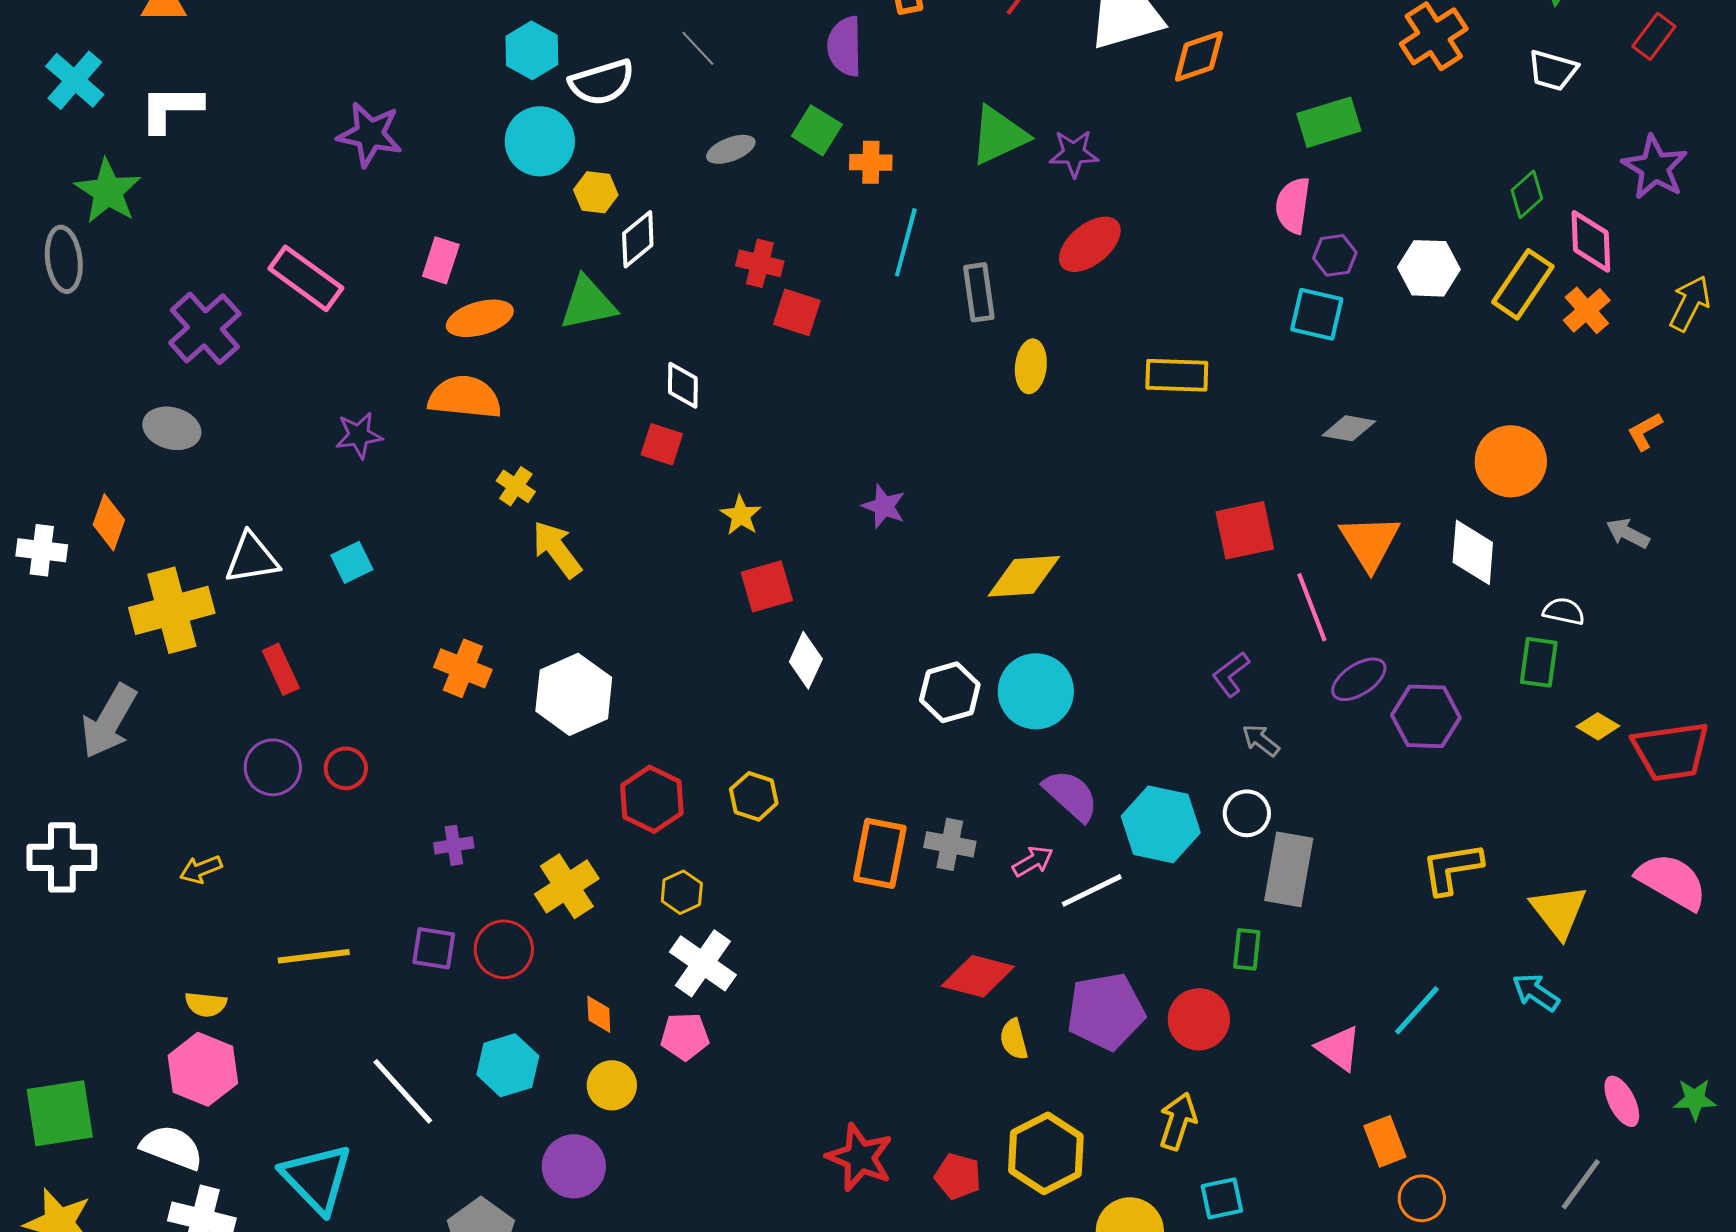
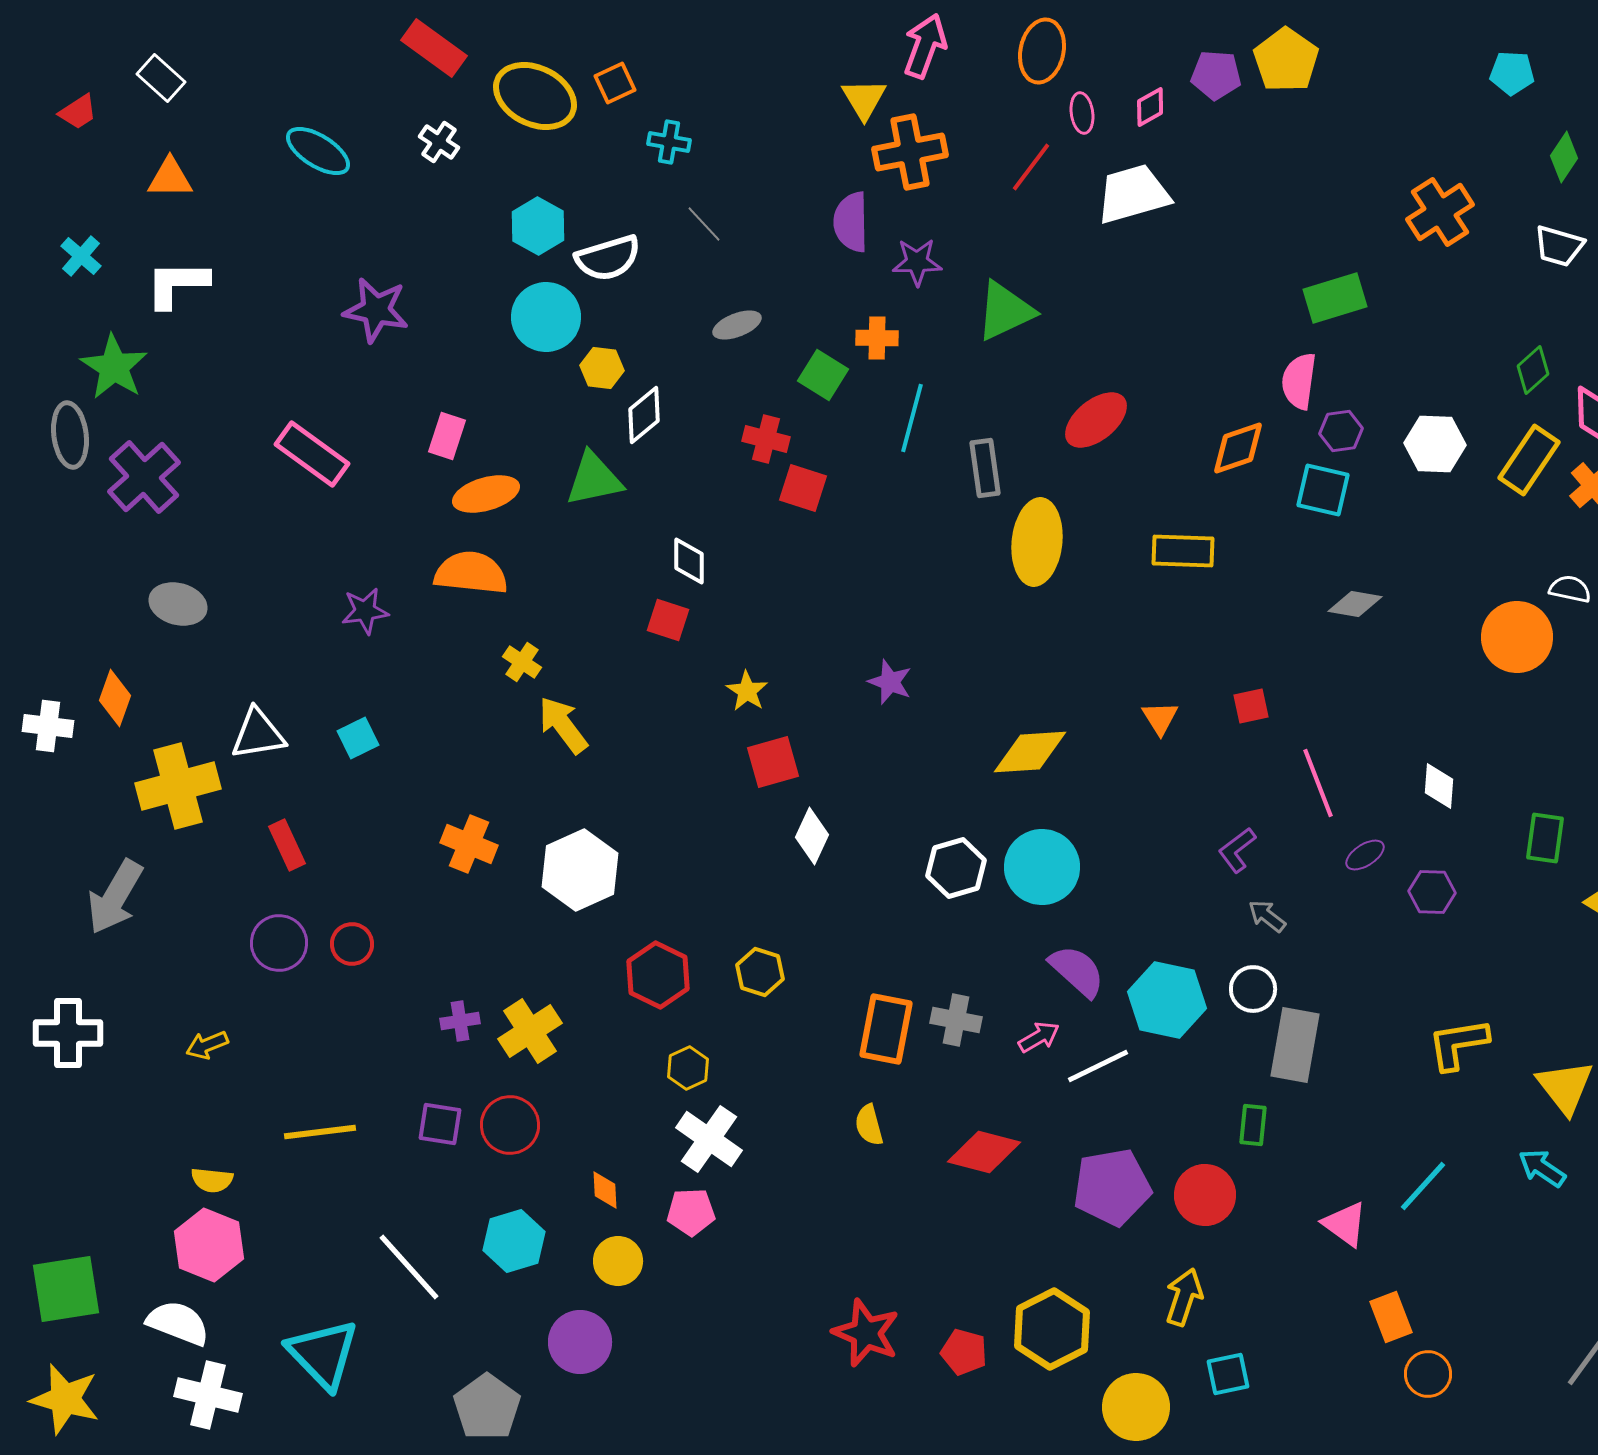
orange diamond: (1199, 56) -> (1238, 448), moved
cyan cross: (75, 80) -> (81, 256), size x0.7
green square: (817, 130) -> (823, 375), moved
purple star: (1074, 153) -> (917, 262), moved
purple cross: (205, 328) -> (144, 477), moved
yellow ellipse: (1031, 366) -> (1037, 542), size x1.6
red square: (1245, 530) -> (1251, 706), size x0.6
orange triangle: (1370, 542) -> (1160, 718), moved, size x0.6
white diamond: (1473, 552) -> (1439, 786), moved, size x0.7
white semicircle: (1564, 611) -> (1570, 589), moved
purple ellipse: (1359, 679) -> (1365, 855), size x0.7
purple hexagon: (1426, 716) -> (1432, 892), size x0.7
yellow cross: (567, 886) -> (530, 1031), moved
yellow semicircle: (1014, 1039) -> (869, 1125), moved

